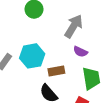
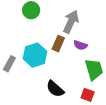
brown rectangle: (56, 71) -> (58, 44), moved, turned -49

